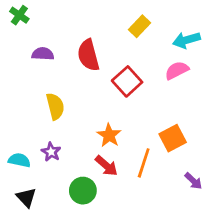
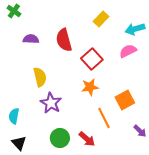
orange star: (109, 135) -> (90, 87), moved, turned 30
purple star: (51, 152) -> (51, 103), moved, size x1.5
cyan semicircle: (19, 160) -> (14, 116), turned -91
orange line: (144, 163) -> (104, 118), turned -45
red arrow: (106, 166) -> (87, 139), moved

